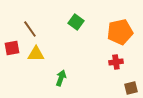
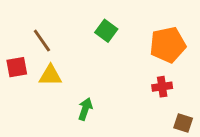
brown square: (131, 88) -> (183, 123), turned 32

